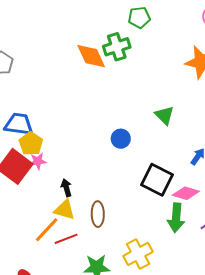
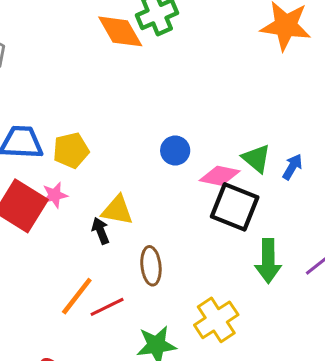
green triangle: (165, 115) -> (256, 158), moved
yellow pentagon: (31, 144) -> (71, 150), moved, turned 30
pink diamond: (186, 193) -> (220, 176), moved
yellow triangle: (64, 210) -> (117, 210), moved

